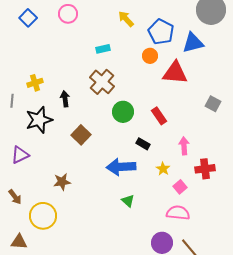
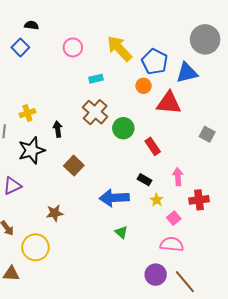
pink circle: (68, 14) -> (73, 47), moved
yellow arrow: (126, 19) -> (119, 48), size x1.6
green circle: (123, 112) -> (123, 128), moved
black rectangle: (143, 144) -> (145, 180), moved

